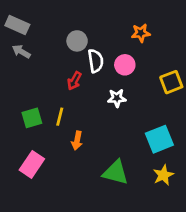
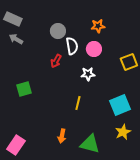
orange star: (141, 33) -> (98, 26), moved
yellow line: (60, 117) -> (78, 103), moved
orange arrow: (77, 141) -> (62, 136), moved
pink rectangle: (32, 164) -> (16, 145), moved
green triangle: (116, 172) -> (90, 144), moved

